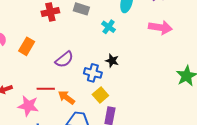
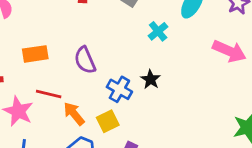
orange rectangle: (27, 46) -> (35, 54), moved, turned 36
purple semicircle: (64, 59) -> (85, 60), turned 90
yellow square: (100, 95) -> (108, 121), moved

